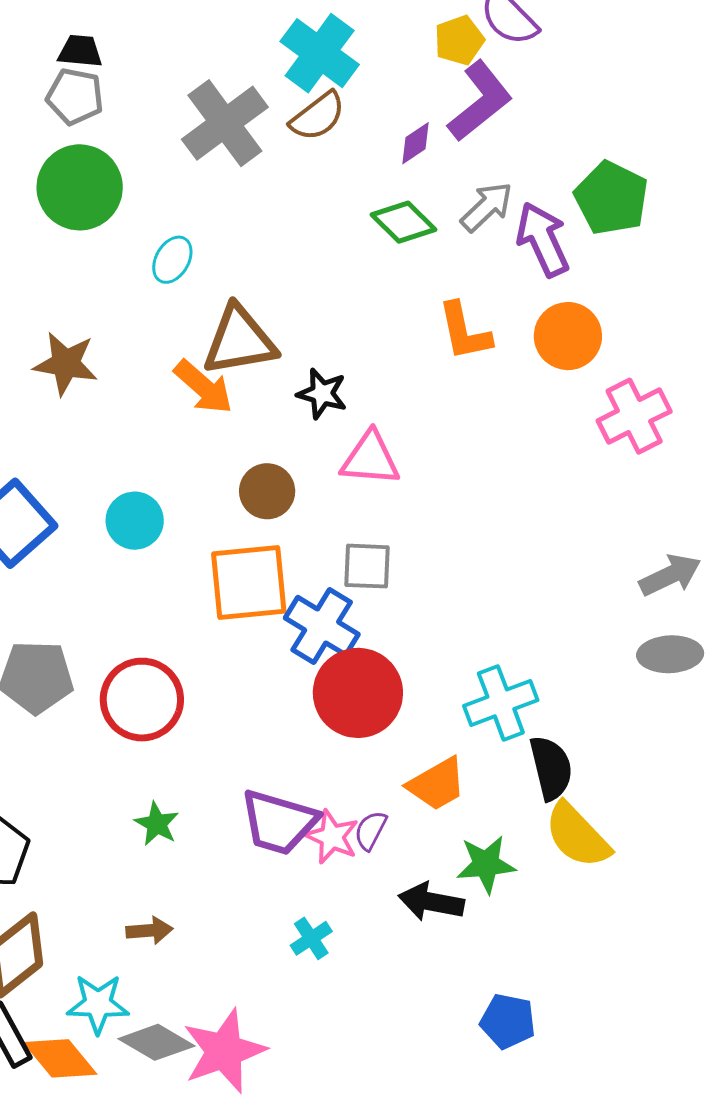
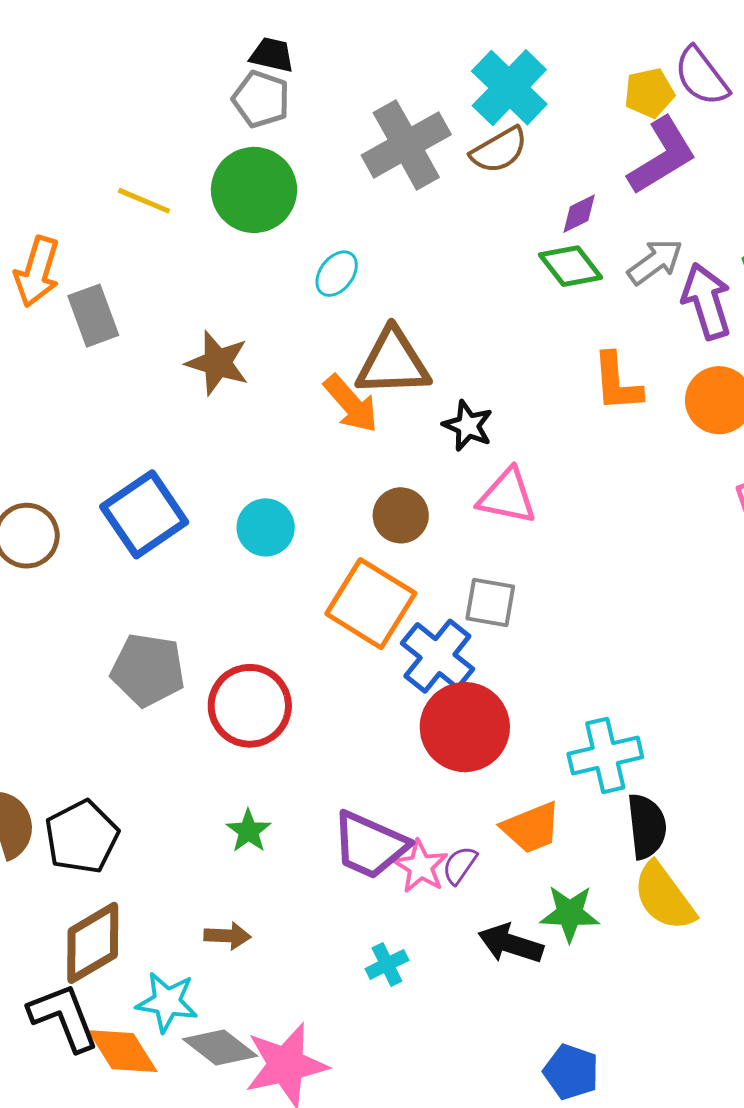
purple diamond: (416, 143) -> (579, 214), moved
orange square: (249, 583) -> (371, 604), turned 30

